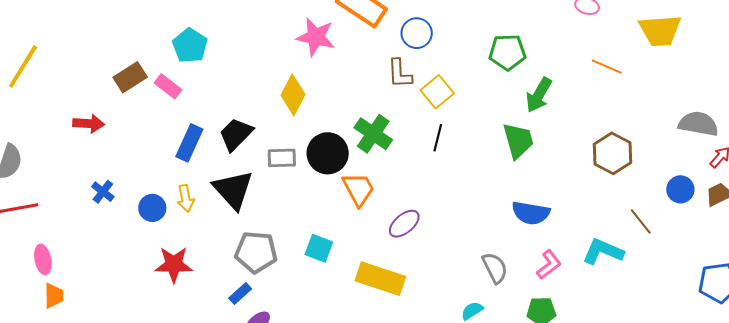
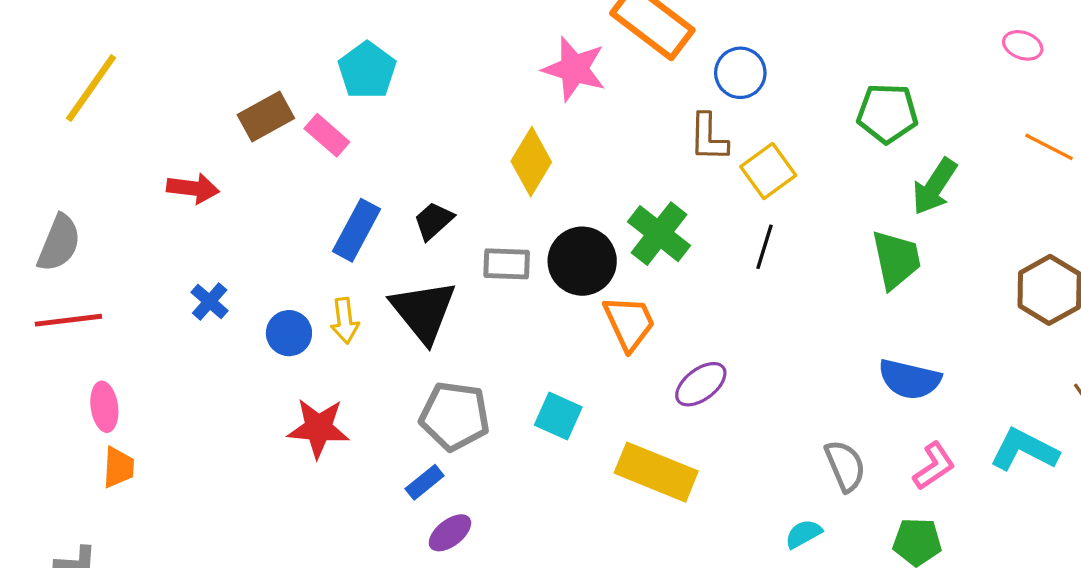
black trapezoid: (236, 134) -> (434, 221), size x0.7

